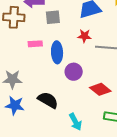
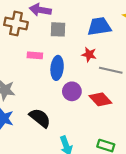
red diamond: (100, 89) -> (100, 99), moved

